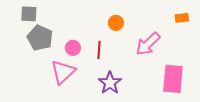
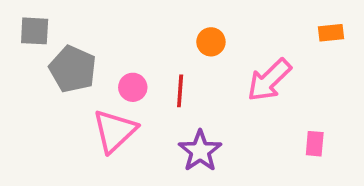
gray square: (29, 14) -> (35, 31), moved
pink rectangle: (173, 79) -> (315, 144), size x0.5

